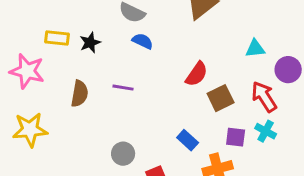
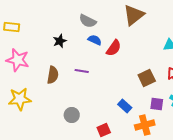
yellow rectangle: (57, 38) -> (12, 27), moved
red semicircle: (197, 74) -> (114, 48), moved
gray circle: (123, 154) -> (72, 115), moved

